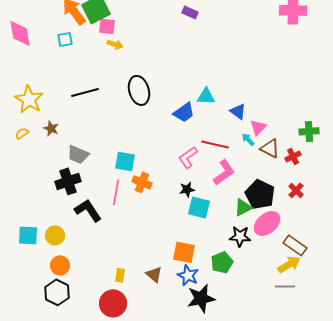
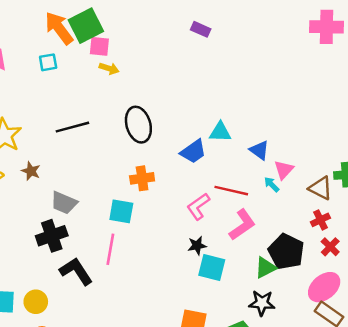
brown triangle: (270, 148) -> (320, 188), moved
red cross: (293, 156) -> (320, 220), moved
orange cross: (142, 182) -> (142, 178), moved, turned -30
pink ellipse: (267, 223) -> (324, 287), moved

